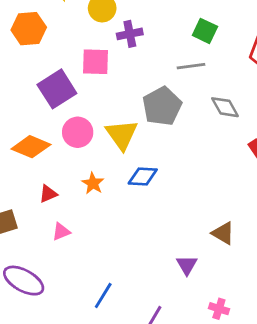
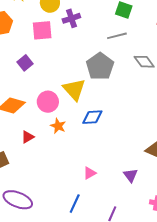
pink square: (95, 62) -> (42, 30), moved
purple square: (57, 89) -> (25, 63), size x0.6
pink circle: (78, 132) -> (48, 102), moved
pink triangle: (61, 232) -> (90, 173), moved

